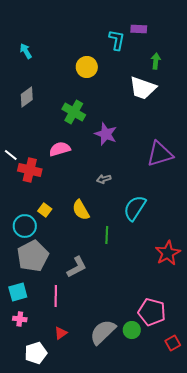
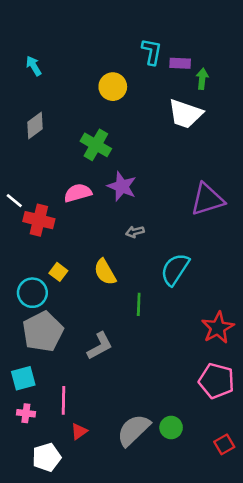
purple rectangle: (139, 29) -> (180, 63), moved
purple star: (106, 134) -> (122, 186), moved
pink line: (56, 296) -> (64, 400), moved
pink pentagon: (152, 312) -> (216, 381), moved

